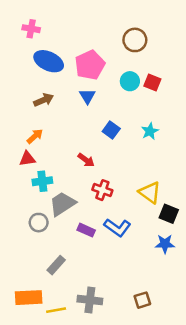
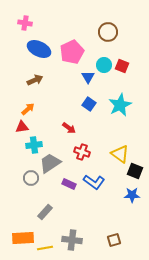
blue triangle: (87, 96) -> (88, 77), moved
cyan star: (150, 131) -> (120, 105), size x1.6

